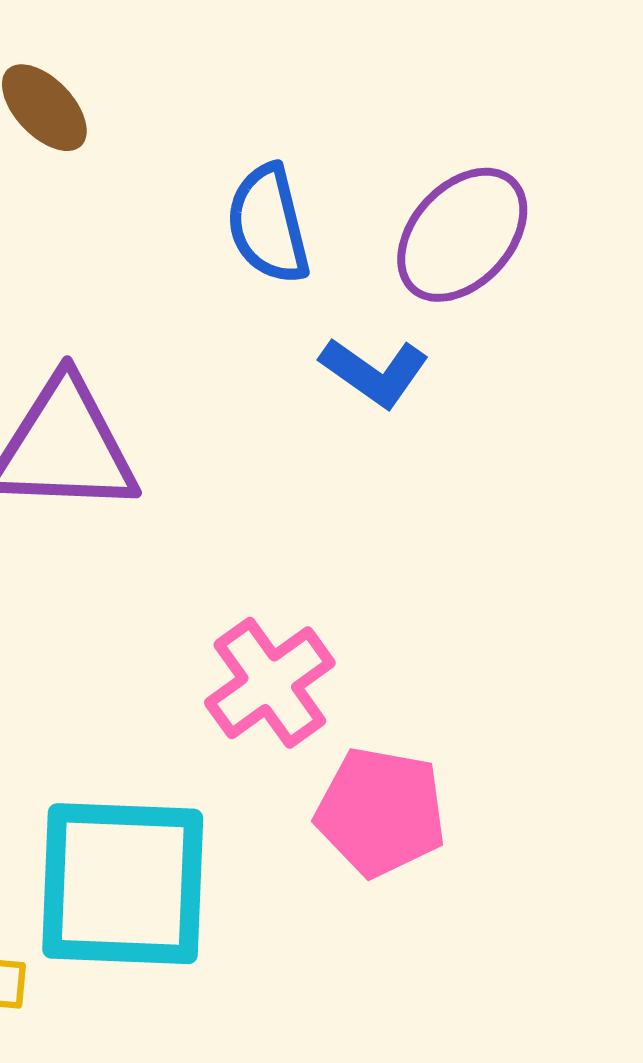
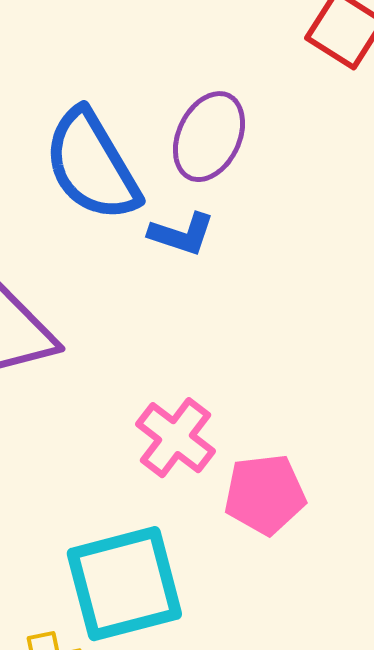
blue semicircle: (268, 224) -> (92, 165), size x1.6

